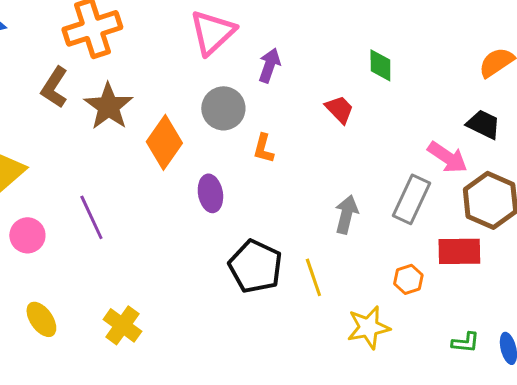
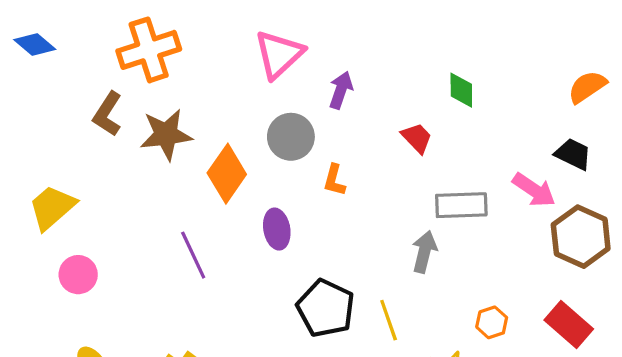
brown star: (108, 106) -> (166, 135), turned 30
gray rectangle: (411, 199) -> (461, 205), moved, turned 63
purple line: (91, 217) -> (193, 255), moved
red rectangle: (459, 251) -> (569, 325), moved, turned 42

